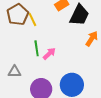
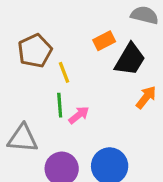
yellow line: (33, 20) -> (64, 72), moved
gray triangle: (14, 72) -> (23, 138), size x1.5

